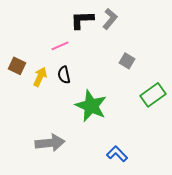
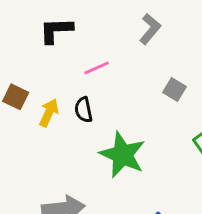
black L-shape: (82, 20) -> (56, 30), moved
pink line: (60, 46) -> (97, 68), moved

